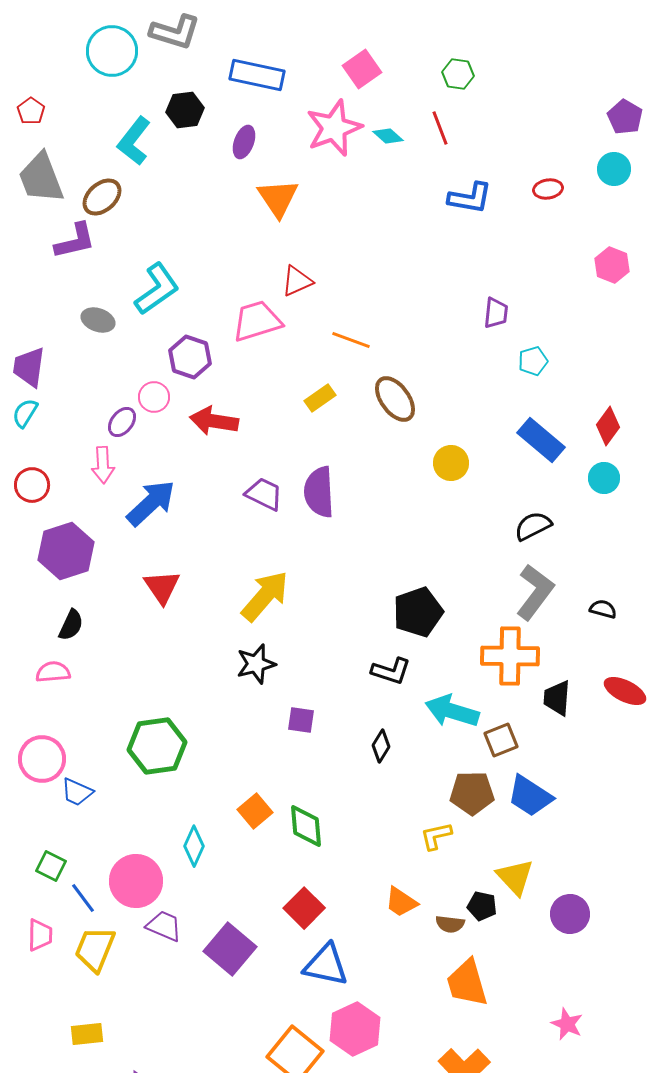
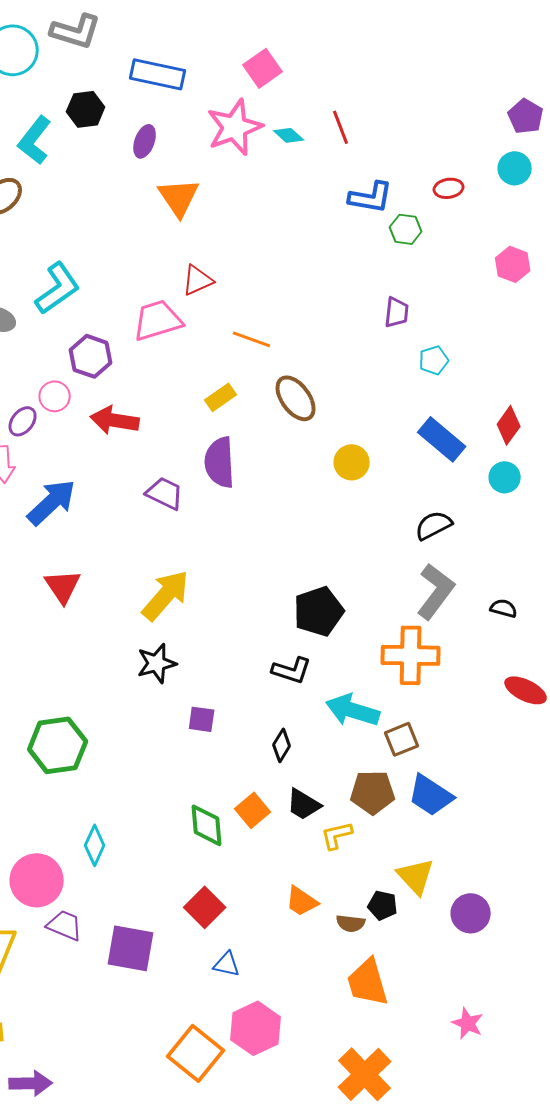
green hexagon: (458, 74) -> (406, 229), moved
purple semicircle: (319, 492) -> (220, 462), moved
black trapezoid: (557, 698) -> (304, 804), moved, turned -63
orange square: (255, 811) -> (253, 810), moved
purple square: (230, 949) -> (131, 948), turned -30
blue triangle: (326, 965) -> (227, 964), size x0.6

